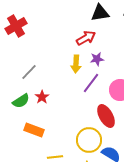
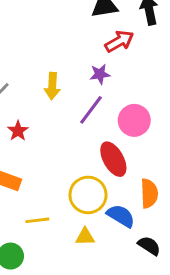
red arrow: (86, 38) -> (119, 41), moved
yellow arrow: (76, 64) -> (52, 86), moved

